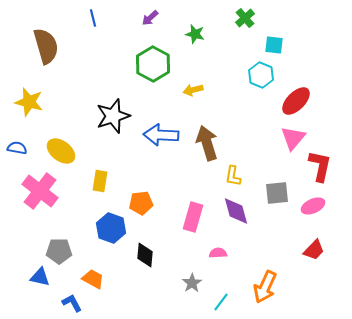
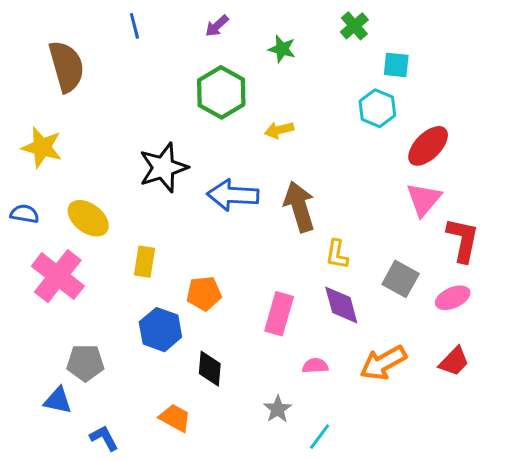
gray square: (277, 193) -> (401, 279), turned 35
orange trapezoid: (93, 279) -> (175, 418), moved
orange arrow: (265, 287) -> (383, 363), moved, turned 36

